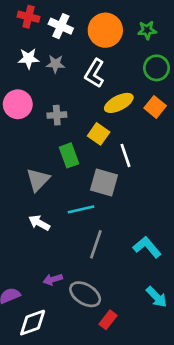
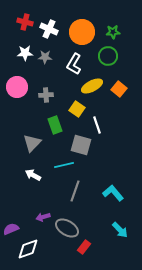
green circle: (157, 68) -> (108, 56), moved

